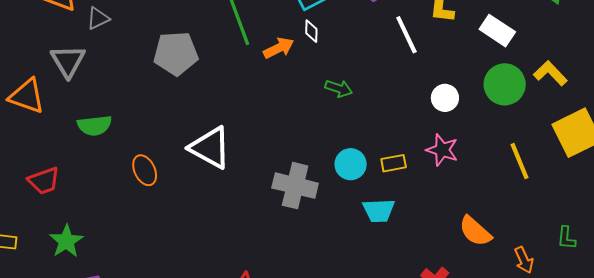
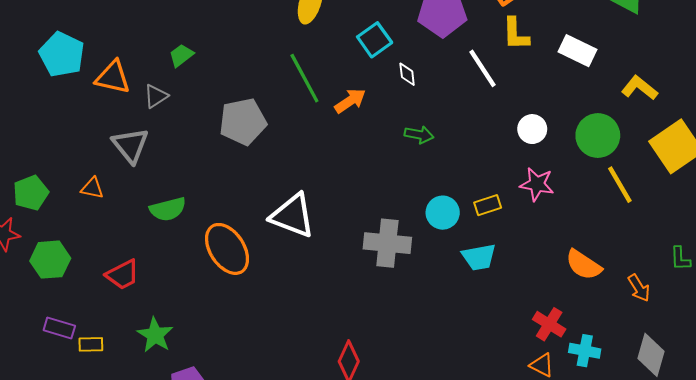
white diamond: (311, 31) -> (407, 74), moved
green circle: (505, 84) -> (598, 136), moved
orange triangle: (27, 96) -> (92, 188), size x0.6
orange ellipse: (145, 170) -> (227, 249), size x1.6

